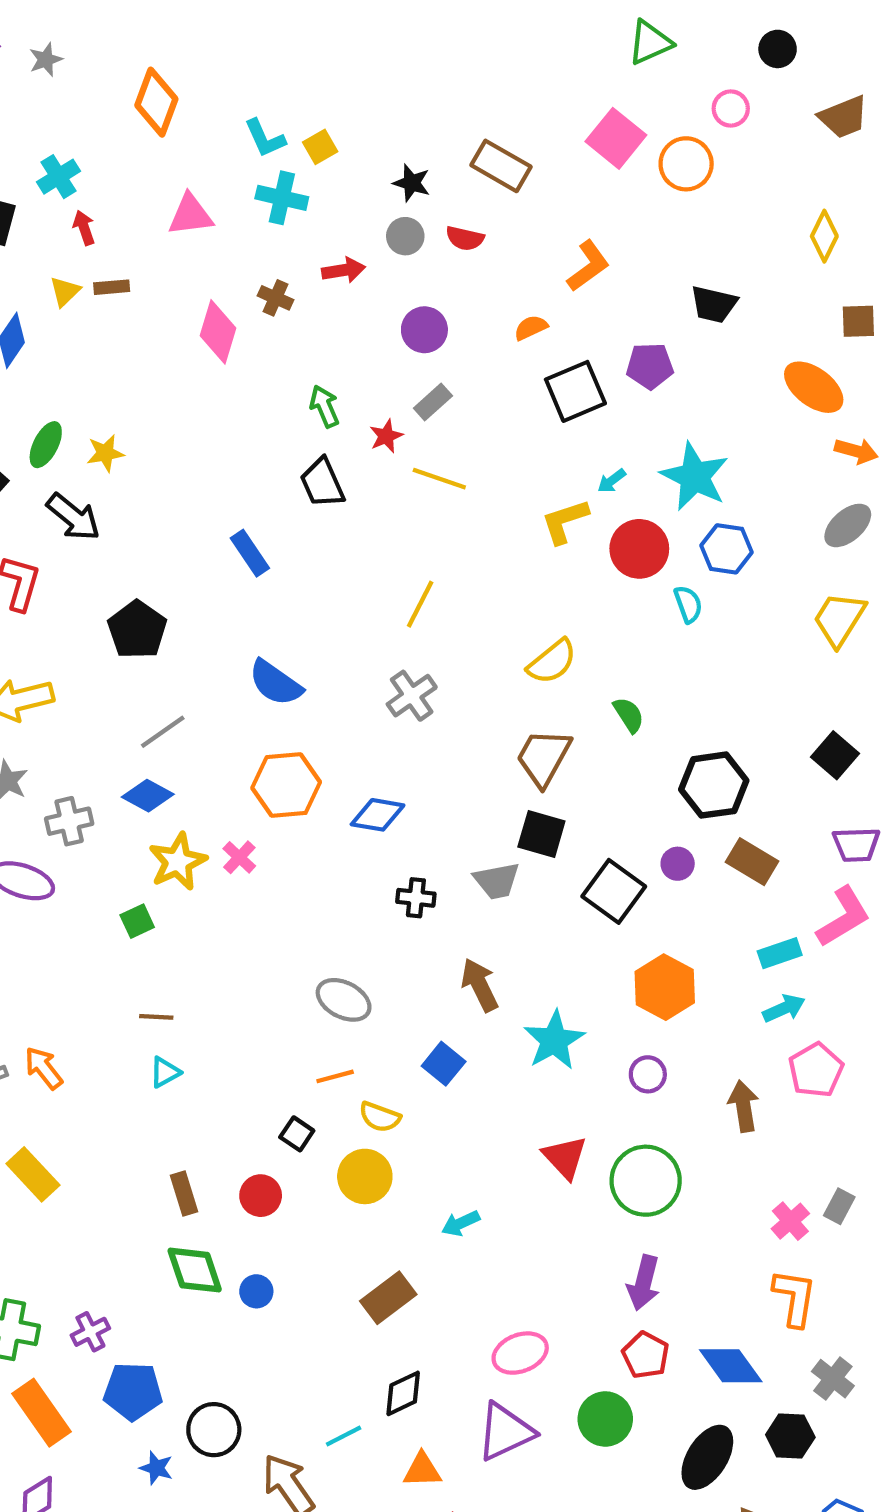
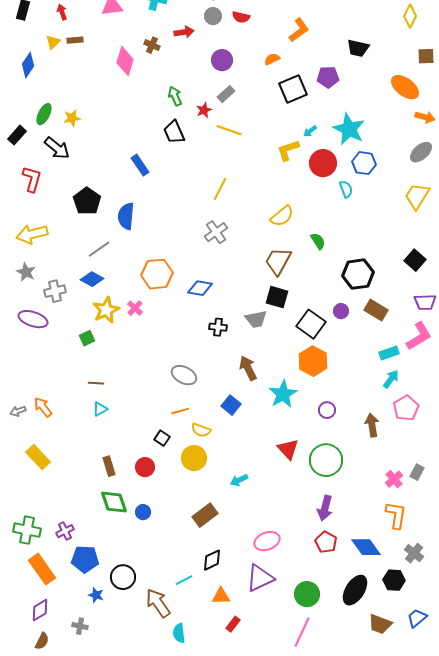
blue semicircle: (275, 683) -> (126, 216), moved, turned 60
orange hexagon: (665, 987) -> (313, 361), moved
cyan arrow: (784, 1008) -> (391, 379), turned -30
green circle: (605, 1419) -> (307, 594), moved

